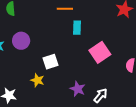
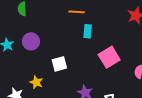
yellow star: (37, 80) -> (36, 82), moved

